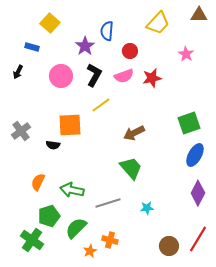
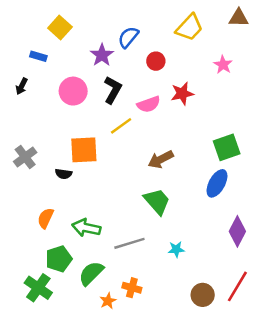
blue semicircle: (107, 31) -> (128, 37), turned 36
pink semicircle: (124, 76) -> (149, 104), moved
blue ellipse: (195, 155) -> (217, 183), moved

